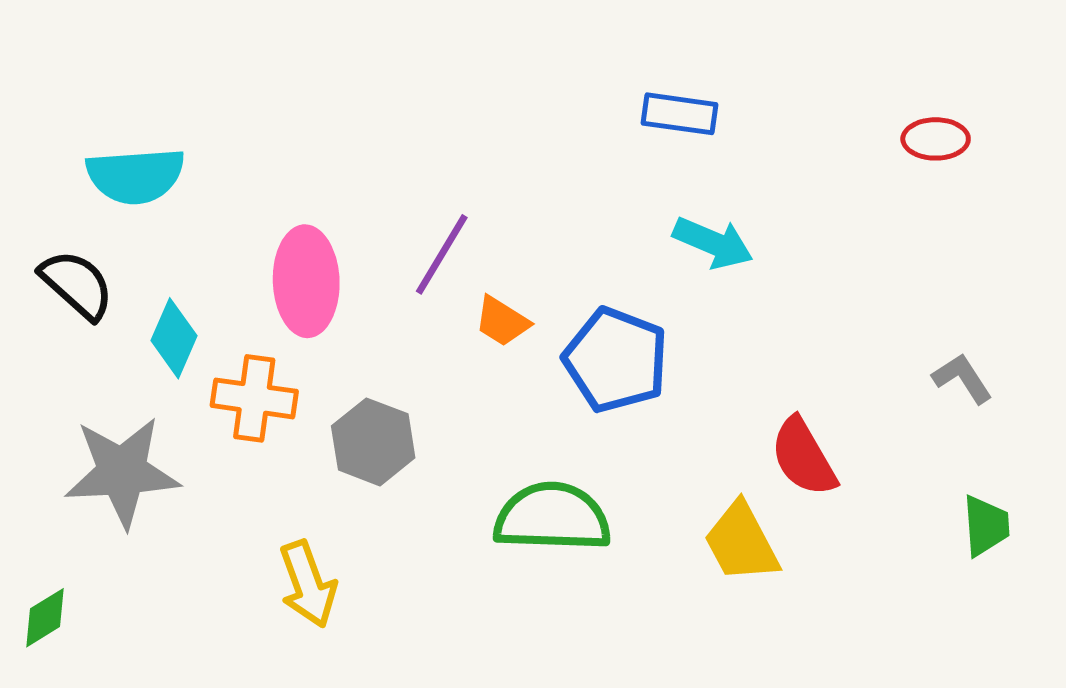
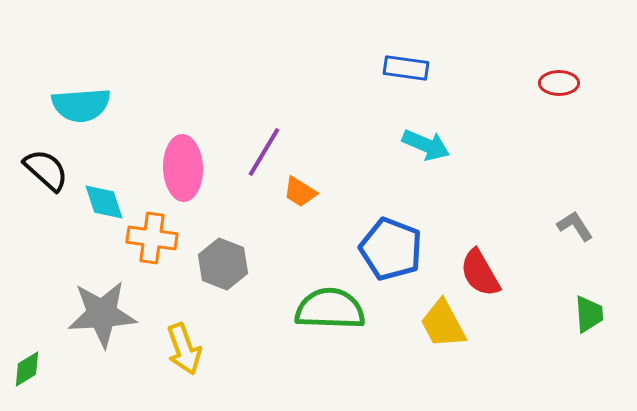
cyan diamond: (174, 338) -> (104, 202), turned -42
blue pentagon: (616, 360) -> (391, 249), moved
gray star: (122, 472) -> (102, 314), moved

